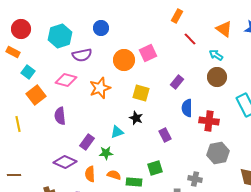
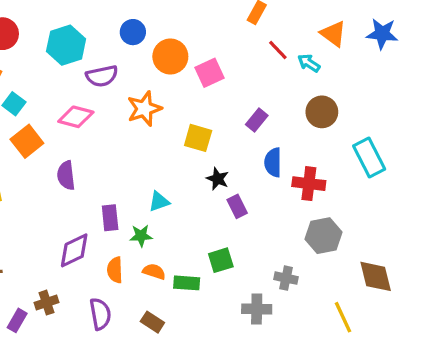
cyan arrow: (216, 55) -> (309, 63), moved
orange circle: (124, 60) -> (170, 56), moved
orange star: (100, 88) -> (144, 109), moved
black star: (136, 118) -> (218, 179), moved
purple rectangle: (87, 142) -> (110, 218), turned -42
purple diamond: (65, 162) -> (74, 250), turned -50

